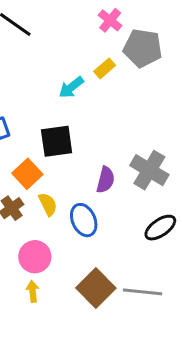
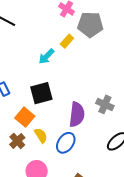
gray cross: (149, 170) -> (105, 104), size x0.7
purple semicircle: (106, 180) -> (77, 114), size x1.4
blue ellipse: (84, 220) -> (66, 143), turned 65

